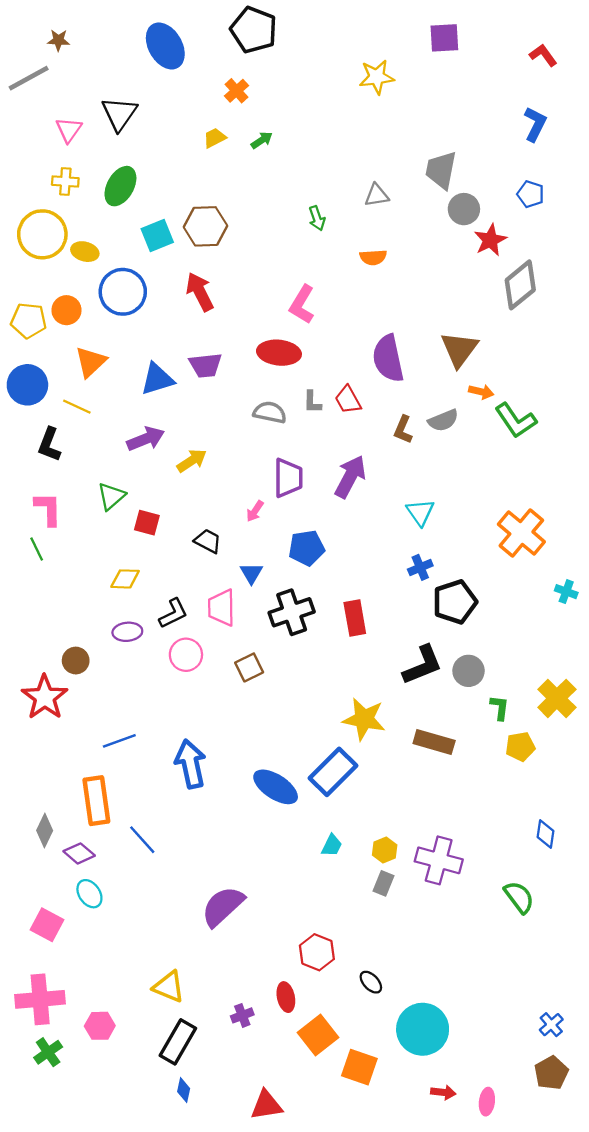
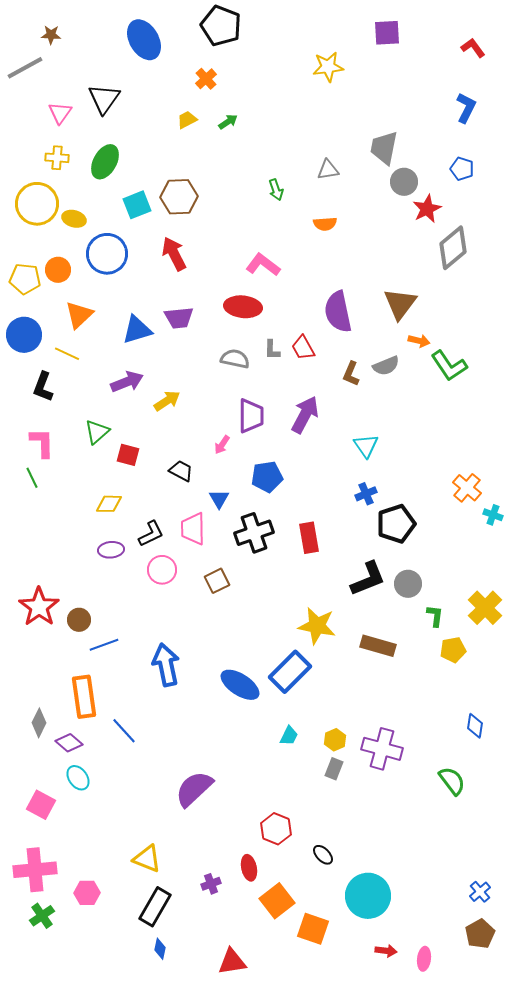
pink L-shape: (302, 304) -> (263, 265), turned 96
orange cross: (521, 533) -> (467, 488), moved, size x0.7
brown circle: (76, 661) -> (79, 620), moved

